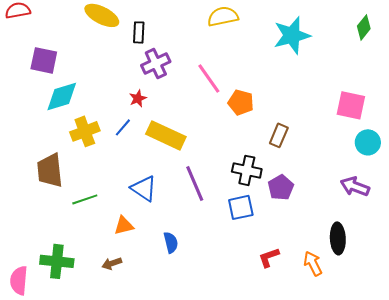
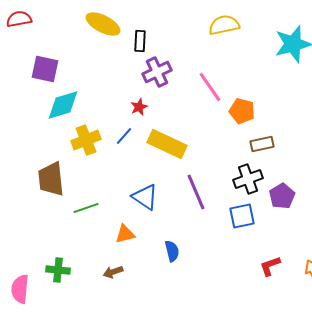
brown rectangle: (279, 135) -> (262, 144), moved, turned 55
black cross: (247, 170) -> (248, 179), turned -32
green cross: (57, 261) -> (58, 270), size x0.7

